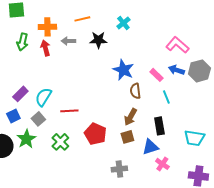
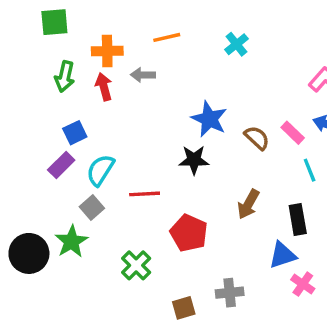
black star: (98, 40) -> (194, 160), moved
blue star: (123, 70) -> (209, 119), moved
brown semicircle: (135, 91) -> (257, 138), moved, turned 140
blue square: (13, 116) -> (75, 133), moved
brown square: (127, 137) -> (184, 308), moved
green cross: (60, 142) -> (136, 265), moved

